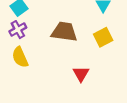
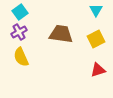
red triangle: (81, 74) -> (98, 70), moved, turned 42

